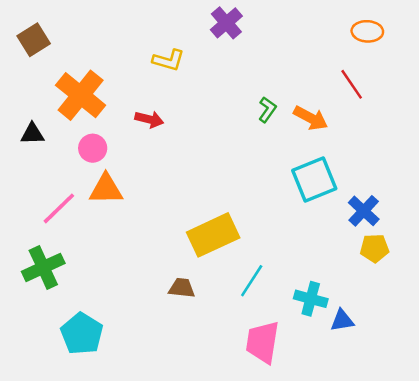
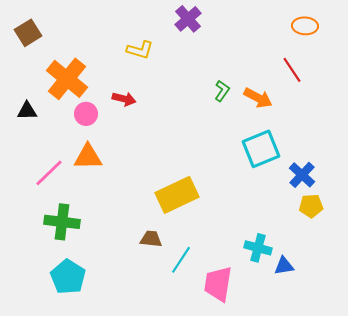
pink circle: (93, 148) -> (86, 114), moved
green cross: (43, 267) -> (62, 222), moved, turned 32
cyan line: (252, 281) -> (181, 260), moved

